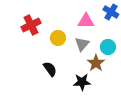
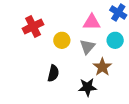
cyan circle: (108, 47) -> (115, 40), moved
black semicircle: (50, 69) -> (53, 73), turned 49

